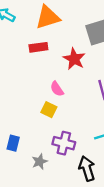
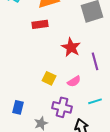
red star: (74, 59) -> (71, 47), moved
pink semicircle: (57, 89) -> (74, 81), moved, turned -88

